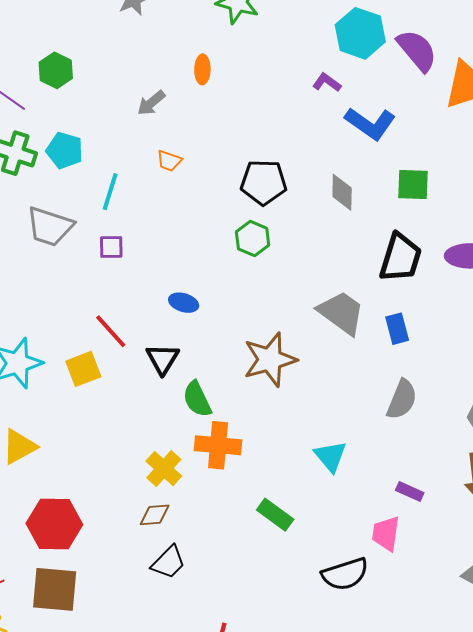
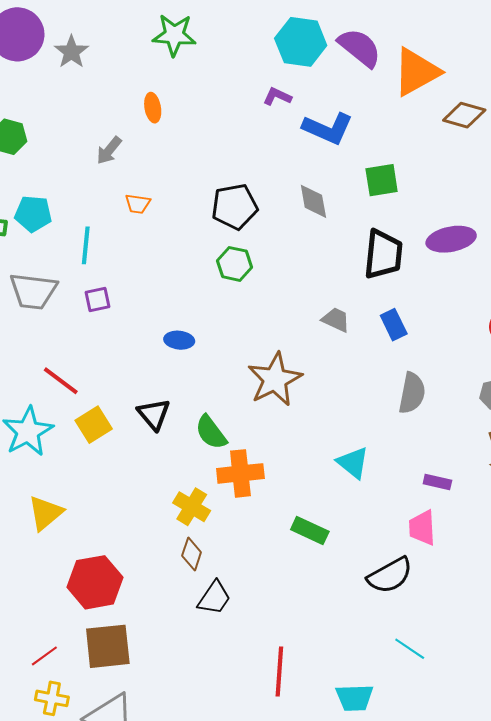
gray trapezoid: (341, 313) -> (336, 320), size x0.6
red line: (111, 331) -> (61, 381), moved
black triangle: (163, 359) -> (154, 414), moved
brown diamond: (155, 515) -> (192, 554), turned -56

